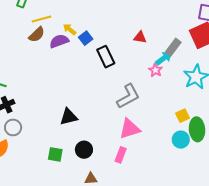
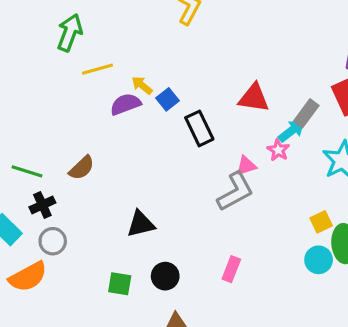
brown semicircle: (37, 35) -> (82, 168), moved
red triangle: (140, 37) -> (254, 98), size x1.5
pink triangle: (130, 129) -> (246, 166), moved, size x0.6
pink rectangle: (121, 155) -> (231, 269), moved

